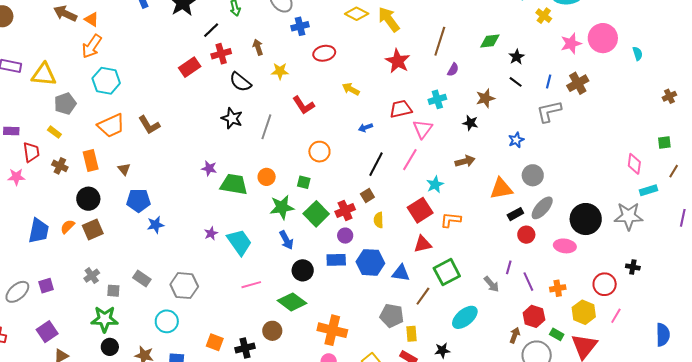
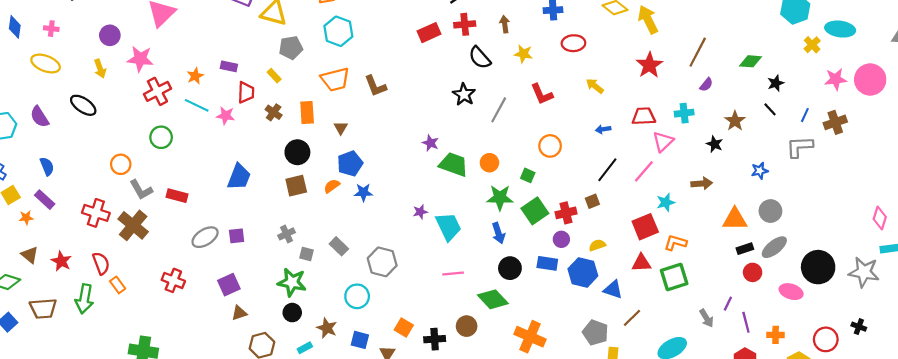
brown star: (485, 98) -> (735, 121), turned -30
blue pentagon: (138, 200) -> (350, 164), turned -30
yellow semicircle: (379, 220) -> (597, 245), moved, turned 63
orange semicircle: (68, 227) -> (332, 186), moved
green square: (447, 272) -> (674, 277), moved

